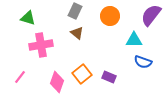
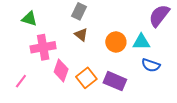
orange circle: (110, 16) -> (116, 42), moved
purple rectangle: (109, 77) -> (115, 81), size x1.5
pink diamond: (57, 82) -> (61, 71), moved

